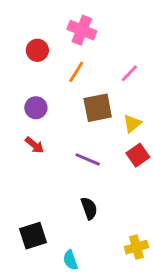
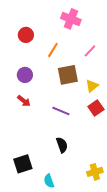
pink cross: (82, 30) -> (71, 19), moved

